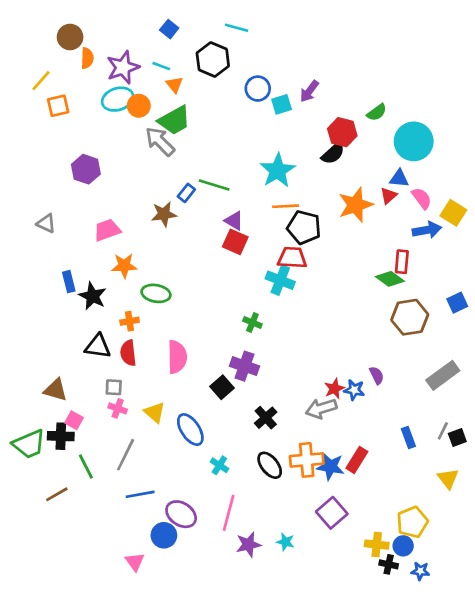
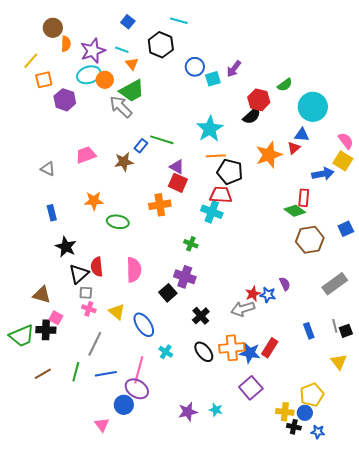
purple hexagon: (86, 169) -> (65, 100), moved
pink semicircle: (422, 198) -> (346, 141), moved
gray triangle: (46, 223) -> (48, 169), moved
pink trapezoid: (107, 230) -> (86, 155), moved
black star: (93, 296) -> (66, 247), moved
orange cross: (130, 321) -> (160, 205), moved, size x1.5
black triangle: (98, 346) -> (79, 274), moved, turned -50
gray line: (443, 431) -> (335, 326), turned -40
green line: (86, 467) -> (76, 372), moved, turned 42
pink line: (229, 513) -> (139, 370), moved

